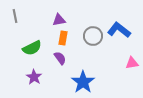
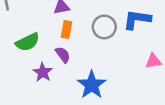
blue L-shape: (119, 30) -> (137, 19), turned -30
purple star: (34, 77) -> (43, 72), moved

